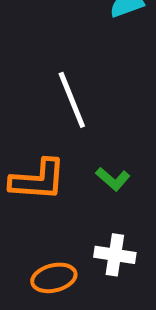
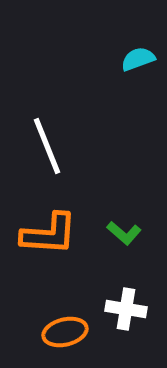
white line: (72, 100) -> (47, 146), moved

